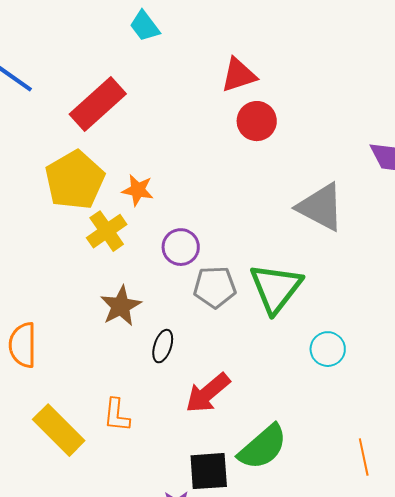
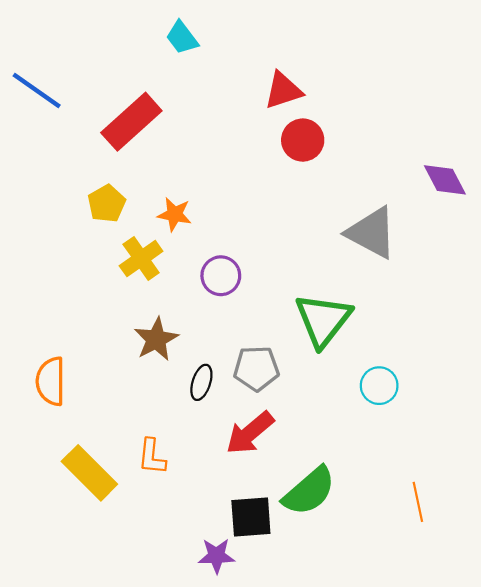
yellow pentagon: (75, 180) -> (107, 204), size x0.6
gray pentagon: (215, 287) -> (256, 368), moved

